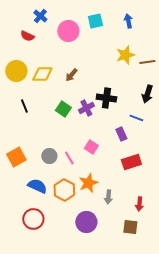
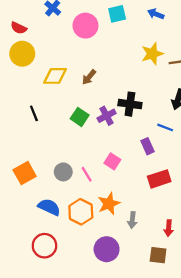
blue arrow: (128, 21) -> (156, 14), turned -56
red semicircle: (27, 36) -> (19, 28), moved
yellow circle: (16, 71) -> (22, 54), moved

